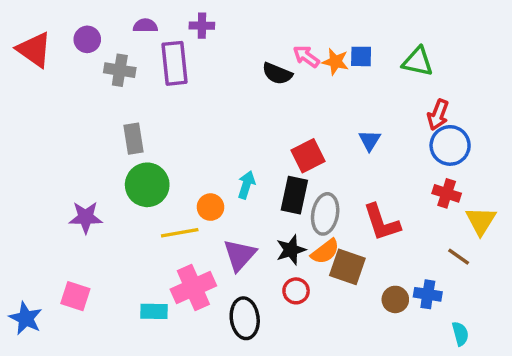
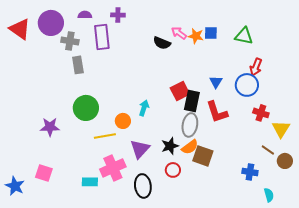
purple circle: (87, 39) -> (51, 23), size x1.6
gray rectangle: (133, 139) -> (78, 65), moved
blue circle: (450, 145) -> (247, 85), moved
black rectangle: (294, 195) -> (192, 101), moved
red L-shape: (382, 222) -> (217, 112), moved
brown circle: (395, 299) -> (285, 161), moved

